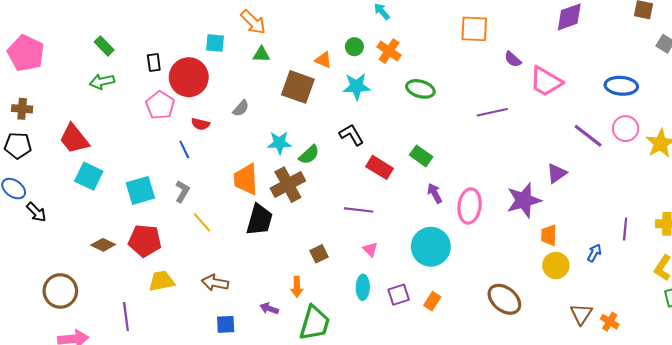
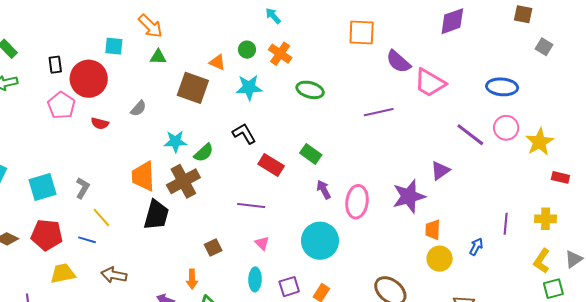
purple semicircle: (513, 59) -> (398, 62), size x1.5
blue line: (184, 150) -> (87, 240), moved, turned -48

